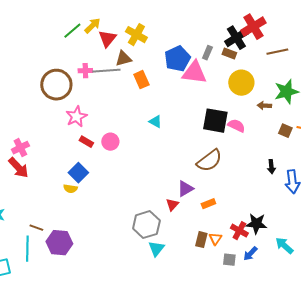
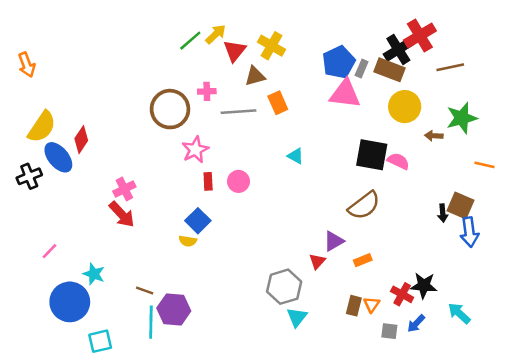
brown rectangle: (229, 54) -> (389, 70), size x1.6
blue pentagon: (177, 59) -> (339, 62), moved
gray line: (106, 71) -> (238, 112), moved
brown square: (285, 131) -> (460, 206), moved, size x1.5
red rectangle: (86, 142) -> (208, 181), turned 56
cyan line: (27, 249) -> (151, 322), moved

